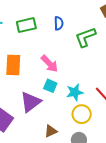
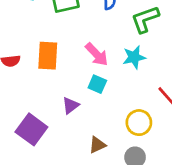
cyan star: (75, 92) -> (134, 57), moved
purple triangle: (31, 102) -> (71, 105), size x0.6

